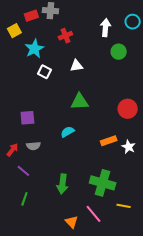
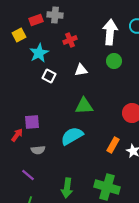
white arrow: (106, 28) -> (110, 32), size x1.4
green circle: (119, 52) -> (114, 61), moved
cyan semicircle: (67, 132) -> (72, 136), size x1.6
orange rectangle: (109, 141) -> (113, 145), turned -42
red arrow: (12, 150) -> (17, 135), moved

